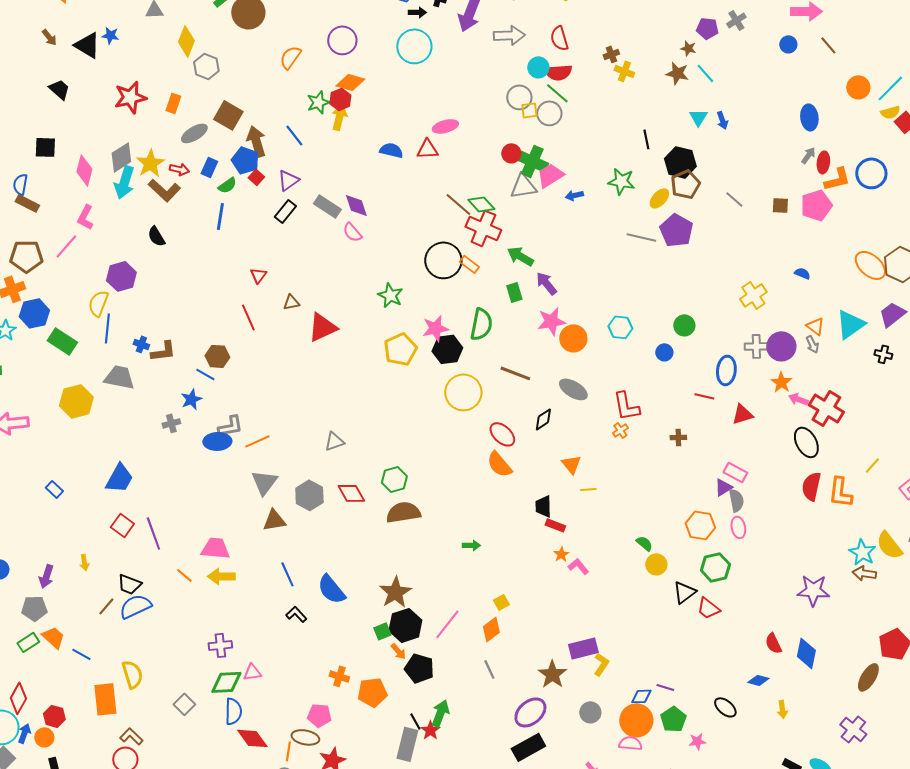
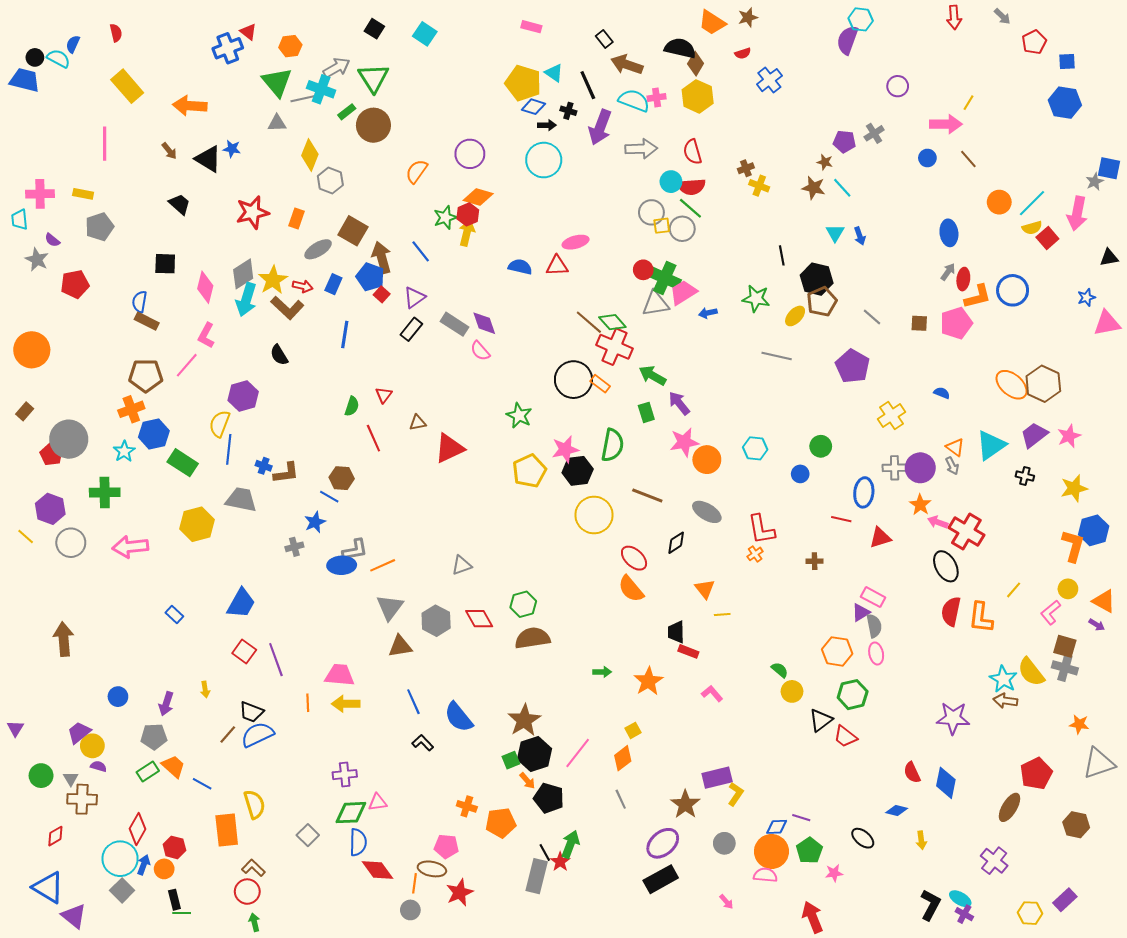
green semicircle: (227, 185) -> (352, 406), moved, turned -36
purple pentagon: (676, 230) -> (853, 366), moved
orange star: (561, 554) -> (648, 681), moved, size x1.8
orange line: (184, 575) -> (308, 703), turned 48

